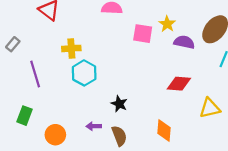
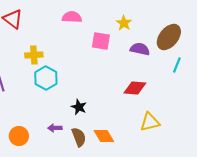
yellow star: (167, 24) -> (124, 23), moved
yellow triangle: (210, 108) -> (150, 122), moved
orange diamond: (164, 130) -> (104, 136), moved, turned -35

